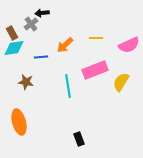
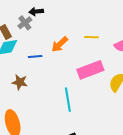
cyan line: (68, 86) -> (68, 100), moved

